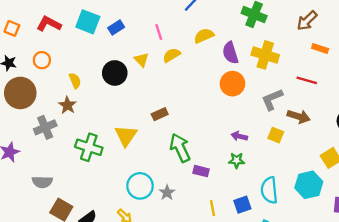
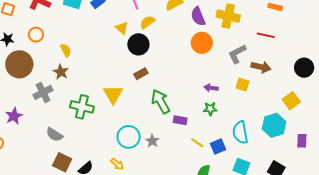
black circle: (115, 73) -> (138, 44), moved
gray semicircle: (42, 182) -> (54, 135), moved, turned 36
yellow line: (213, 208) -> (197, 143), moved, turned -40

